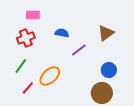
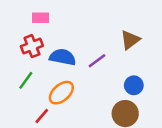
blue semicircle: (62, 33) -> (63, 57), moved, size x1.5
red line: (28, 88) -> (42, 116), moved

